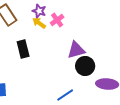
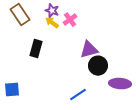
black rectangle: (23, 49) -> (36, 49), turned 30

